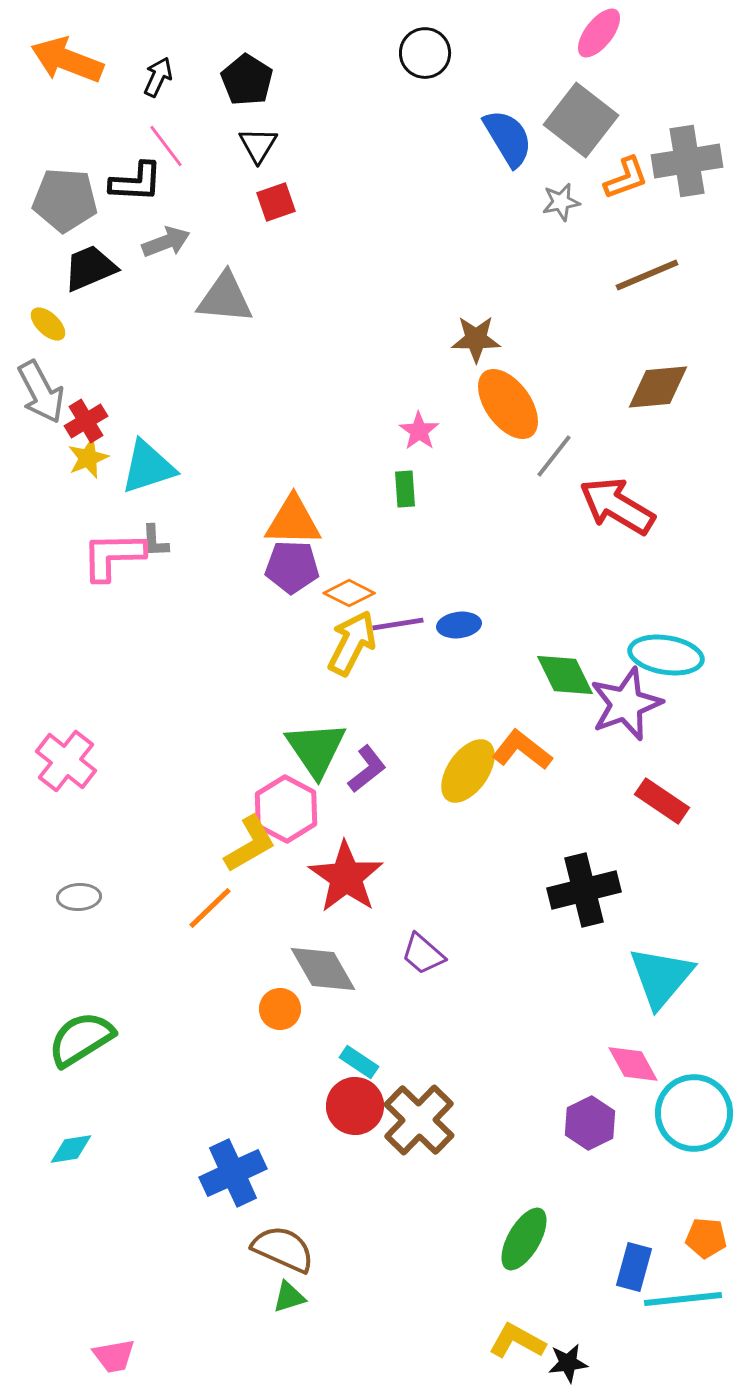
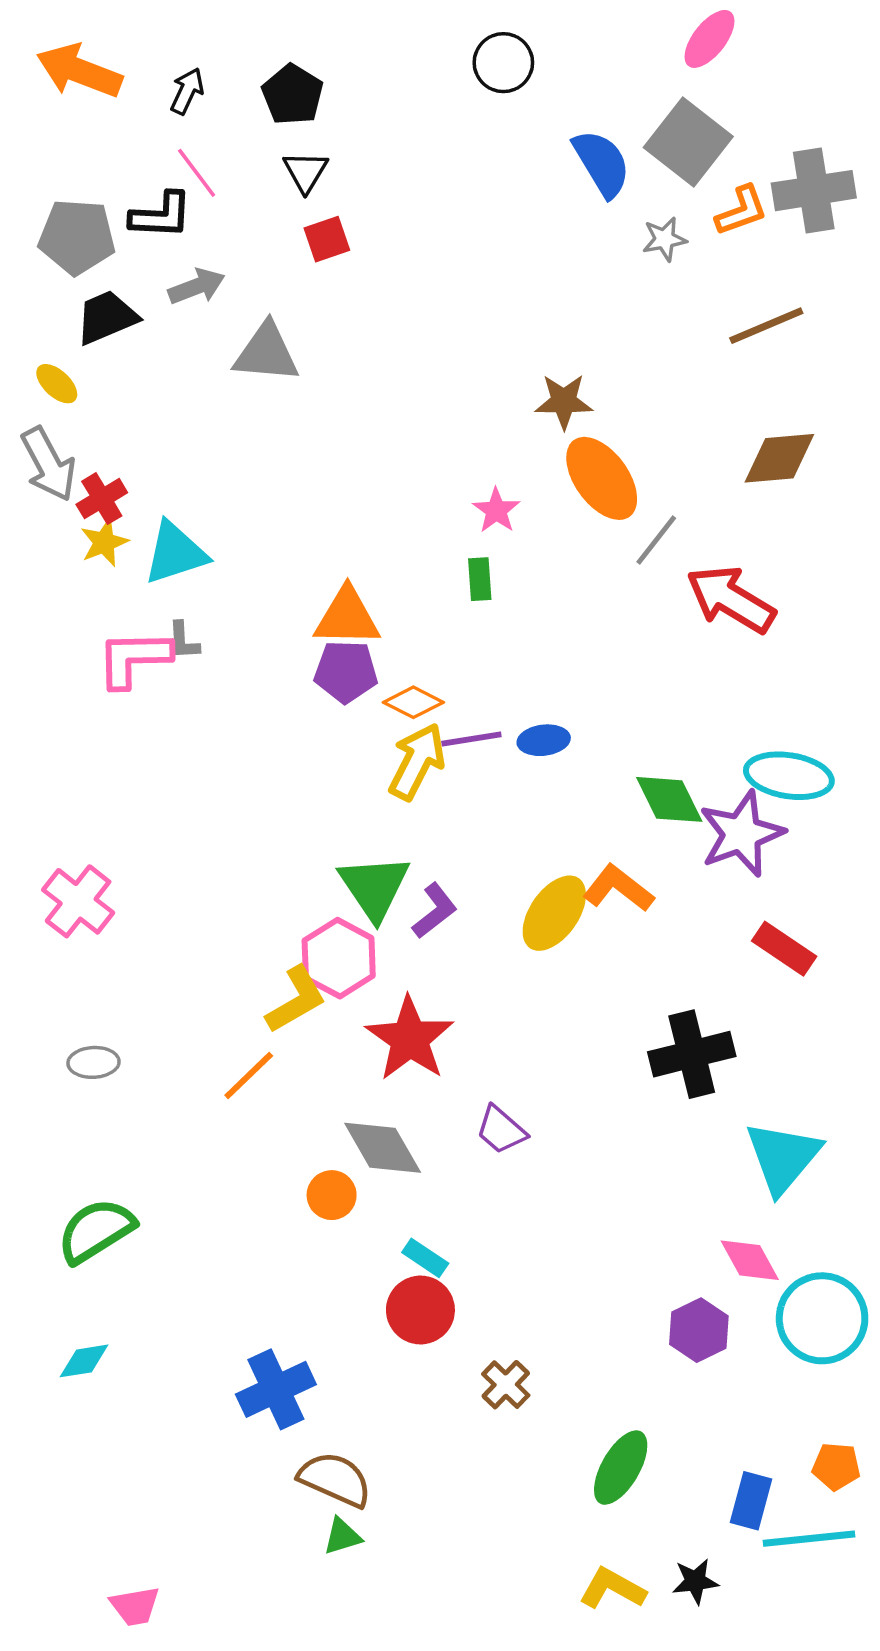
brown cross: (419, 1120) -> (506, 1385), moved, size x0.6
black star: (568, 1363) -> (695, 1581), moved

